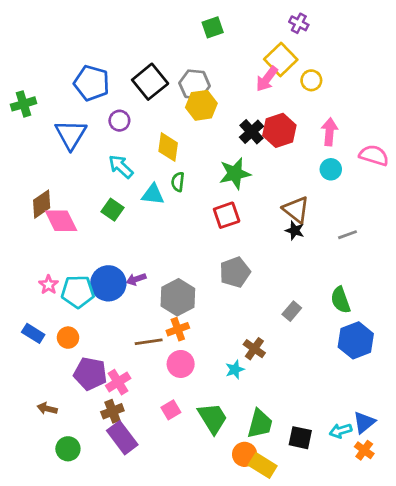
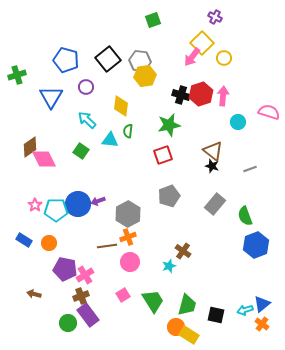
black cross: (252, 132) -> (181, 95), turned -30
pink arrow: (329, 132) -> (223, 96), moved
gray rectangle: (292, 311) -> (215, 204), moved, size x1.5
green circle: (68, 449) -> (68, 323), moved

